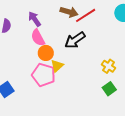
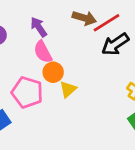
black arrow: (75, 40) -> (115, 44), moved
pink pentagon: (44, 75) -> (27, 92), moved

